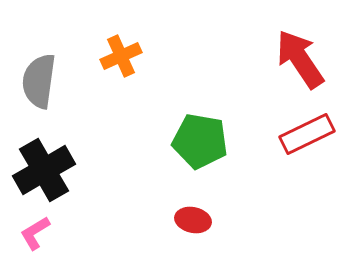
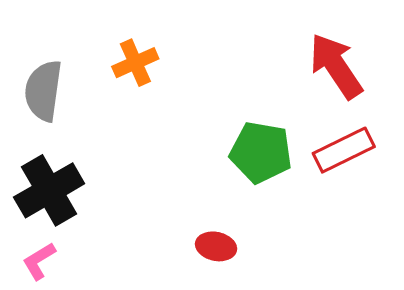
green pentagon: (200, 141) -> (261, 152), moved

